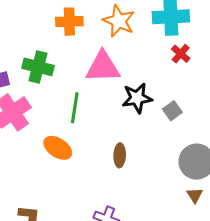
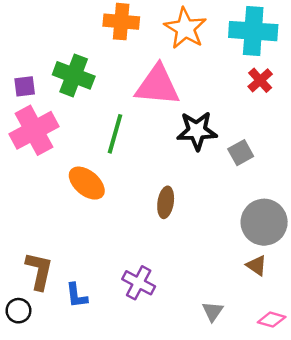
brown triangle: (195, 195) -> (257, 265), turned -30

